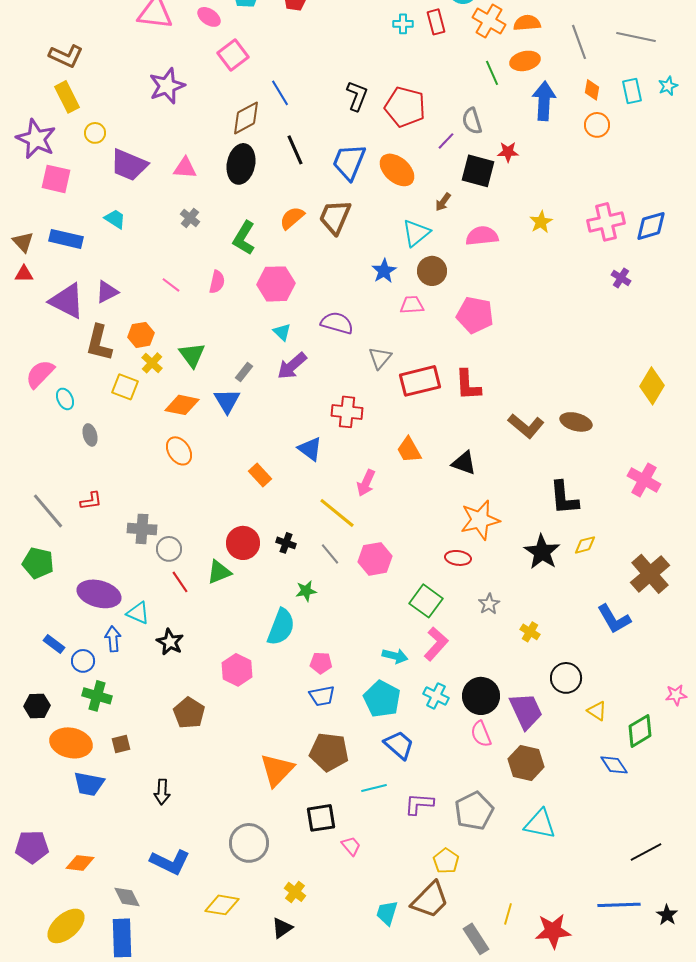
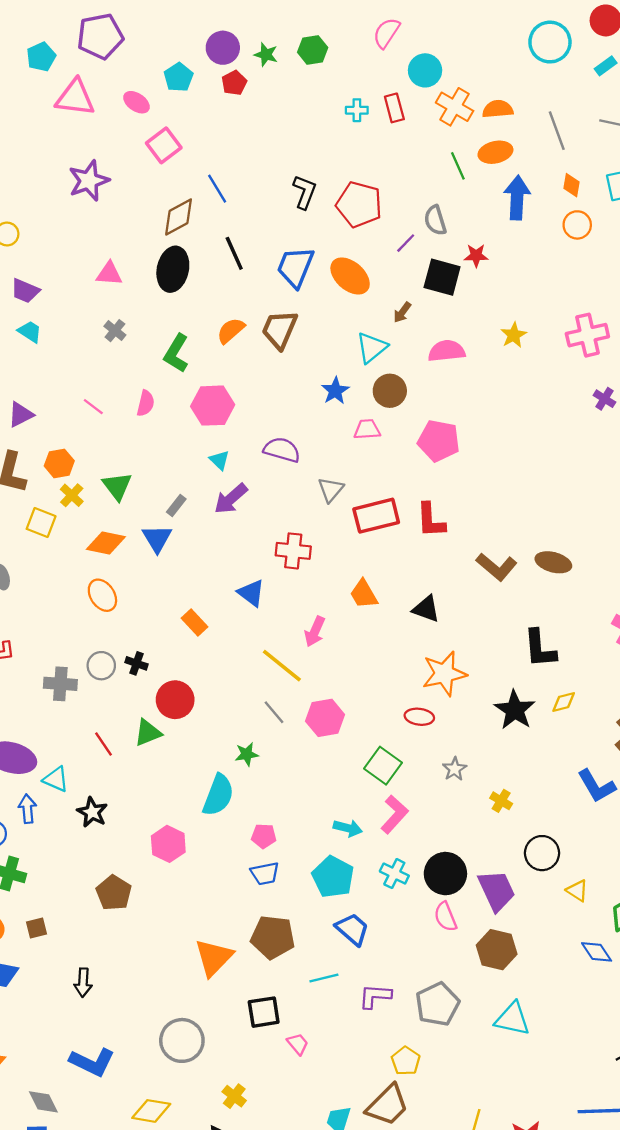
purple trapezoid: (129, 165) -> (25, 291), moved, size x0.7
black cross: (286, 543) -> (136, 663), moved
gray circle: (169, 549) -> (101, 666), moved

